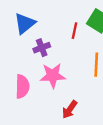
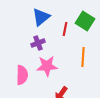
blue triangle: (25, 23) -> (41, 17), moved

